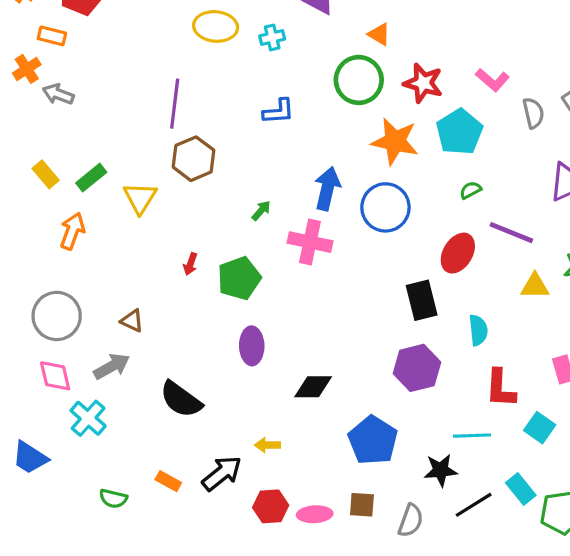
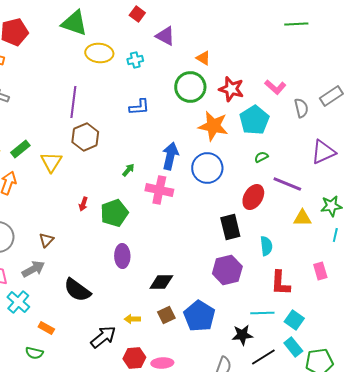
brown triangle: (132, 321) -> (46, 240), turned 49
cyan square: (540, 428) -> (294, 320), moved
orange rectangle: (168, 481) -> (46, 328), moved
brown square: (362, 505) -> (166, 315), moved, turned -30

